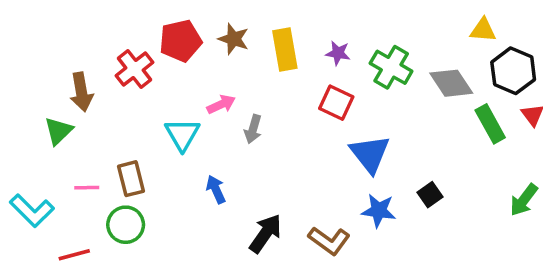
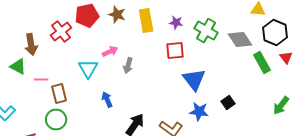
red square: (336, 103) -> (175, 50), turned -30
green triangle: (58, 131) -> (18, 66), turned -48
pink line: (87, 188) -> (41, 80), moved

